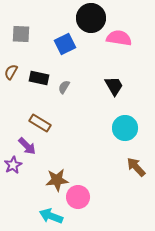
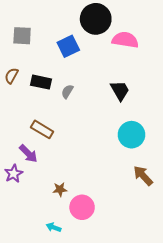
brown star: (57, 180) -> (60, 189), size x0.6
cyan arrow: (51, 216) -> (54, 227), size x0.6

